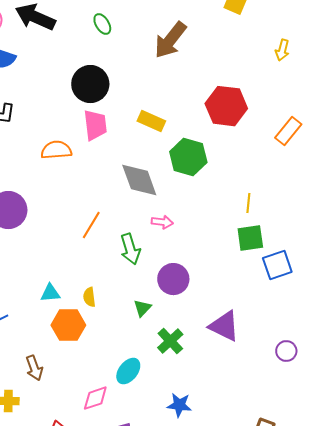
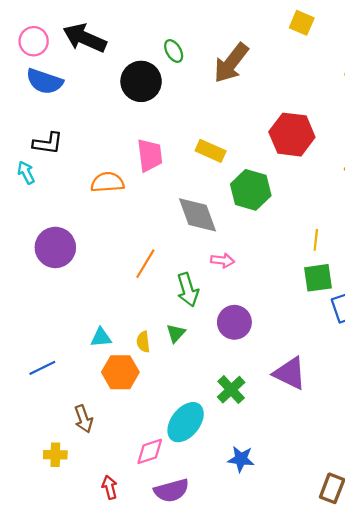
green ellipse: (102, 24) -> (174, 51), moved
black circle: (90, 84) -> (141, 81), moved
green triangle: (142, 308) -> (176, 333), moved
cyan ellipse: (128, 371) -> (186, 422), size x1.4

